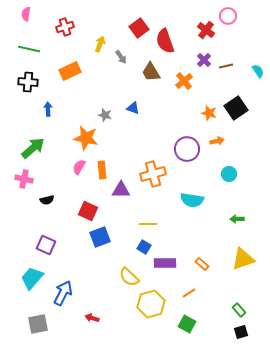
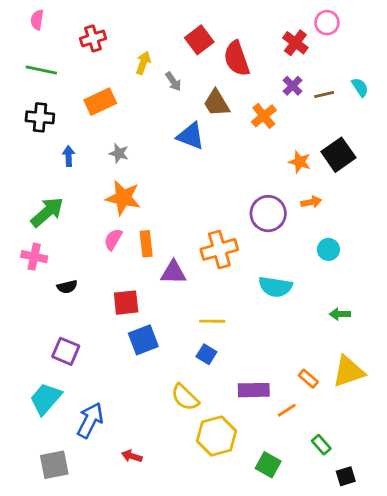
cyan semicircle: (258, 71) -> (360, 87), moved
blue triangle: (133, 108) -> (191, 136), moved, size x1.5
gray star: (105, 115) -> (119, 153), moved
red square: (88, 211) -> (126, 303), turned -30
purple rectangle: (165, 263) -> (254, 390), moved
orange rectangle: (202, 264) -> (308, 379), moved
orange line: (189, 293) -> (287, 410), moved
green rectangle: (239, 310) -> (321, 445), moved

